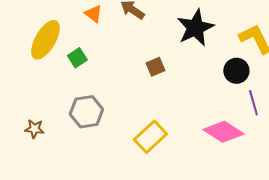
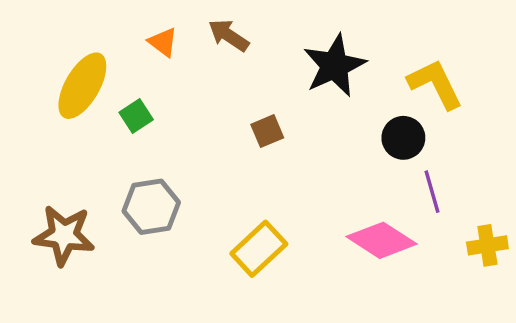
brown star: (34, 129) -> (64, 235), size x1.8

